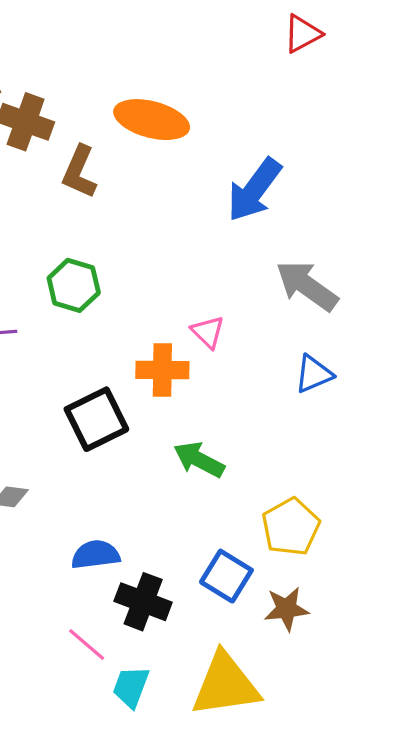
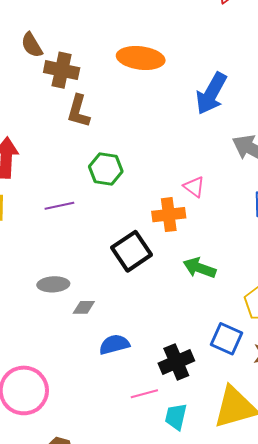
brown L-shape: (79, 172) -> (78, 111), moved
blue semicircle: (96, 555) -> (114, 344), moved
black cross: (143, 602) -> (176, 362), turned -36
pink line: (87, 645) -> (144, 394), turned -48

